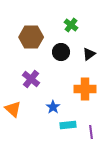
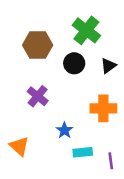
green cross: (71, 25) -> (86, 30), size x1.6
orange triangle: (13, 109) -> (19, 146), moved

